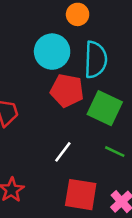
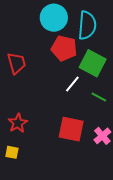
white line: (63, 152) -> (72, 84), moved

